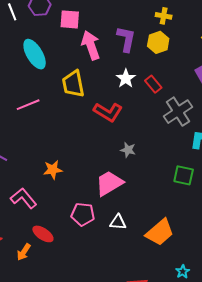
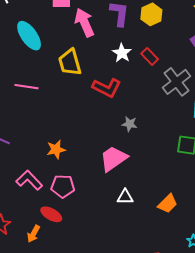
pink line: (28, 105) -> (26, 87), turned 35
pink pentagon: (83, 214) -> (63, 186), moved
orange trapezoid: (160, 232) -> (168, 204), size x0.7

